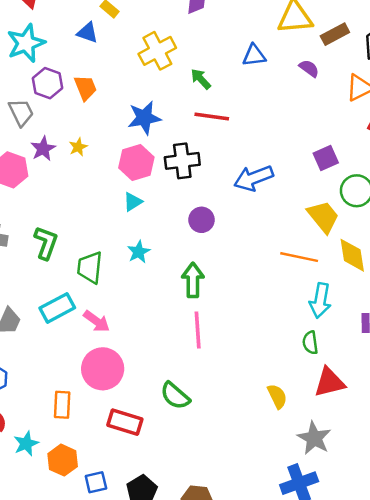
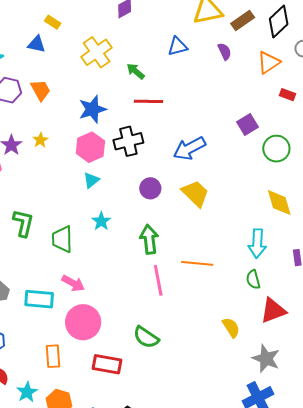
purple semicircle: (309, 68) -> (225, 51), turned 36
yellow trapezoid: (323, 217) -> (195, 193), moved
orange line: (299, 257) -> (197, 263), moved
cyan rectangle: (57, 308) -> (39, 299), moved, turned 40

